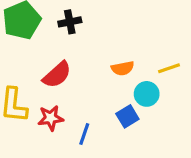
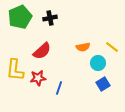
yellow line: (169, 68) -> (112, 47), turned 56
blue square: (127, 116) -> (103, 84), moved

